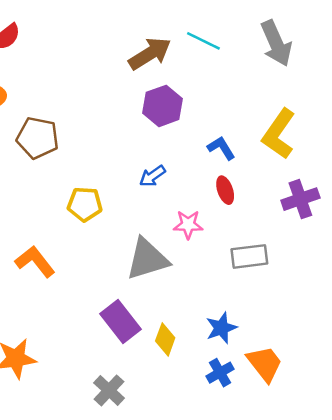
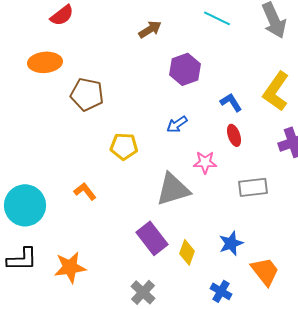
brown arrow: (150, 54) -> (150, 29), moved, size x0.7
orange L-shape: (35, 262) -> (85, 191), size x0.7
blue cross: (220, 373) -> (221, 291), moved, turned -30

